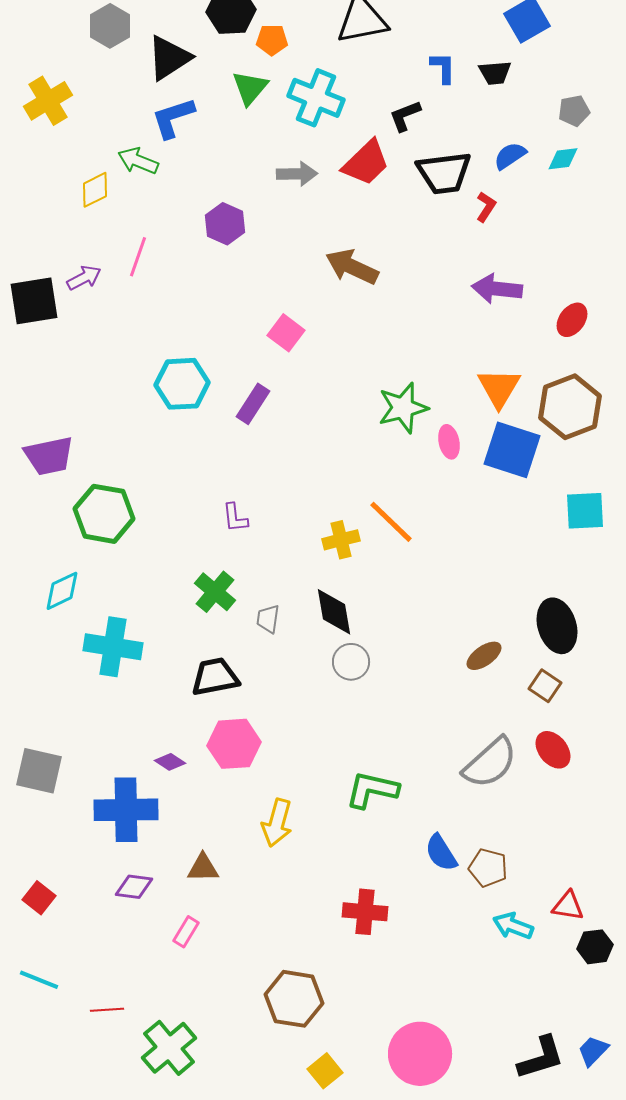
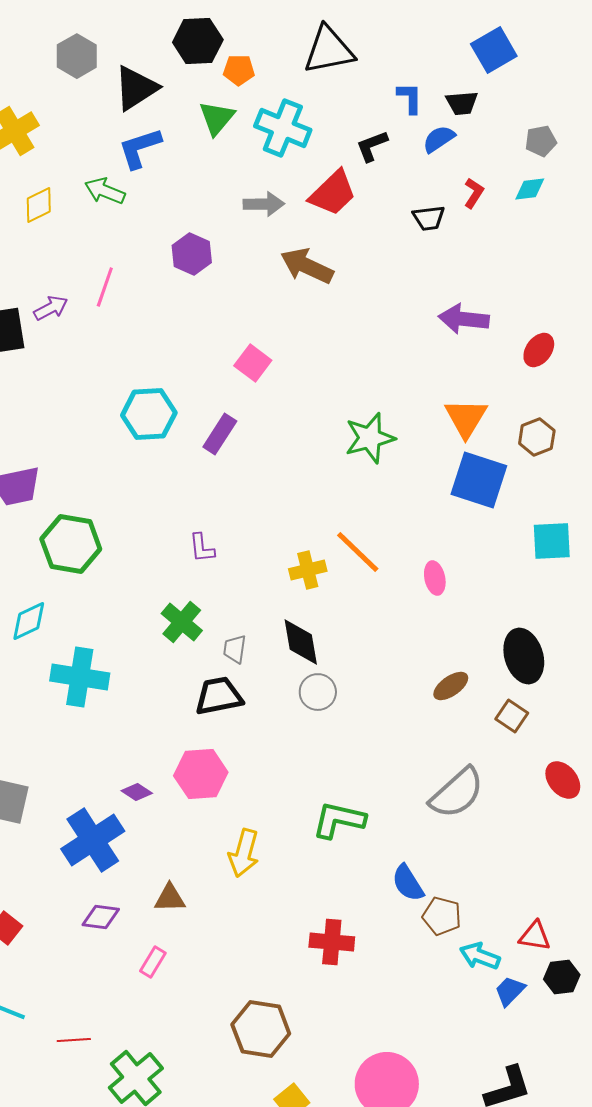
blue semicircle: (510, 156) -> (439, 139), moved
black trapezoid: (444, 173) -> (429, 218), moved, size x0.6
yellow diamond: (95, 190) -> (39, 205), moved
red L-shape: (486, 207) -> (474, 193), moved
brown arrow: (352, 267) -> (307, 266), moved
brown hexagon: (570, 407) -> (537, 437), size x0.6
pink ellipse: (449, 442) -> (435, 578), moved
black trapezoid: (215, 677) -> (219, 696), moved
red ellipse: (553, 750) -> (563, 780), moved
blue cross: (126, 810) -> (93, 840), turned -32
brown pentagon: (488, 868) -> (442, 916), moved
blue trapezoid: (593, 1051) -> (510, 991), moved

